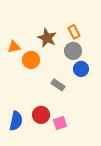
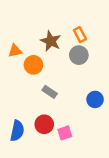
blue circle: (81, 69) -> (95, 99), moved
gray rectangle: (58, 85) -> (50, 92), moved

